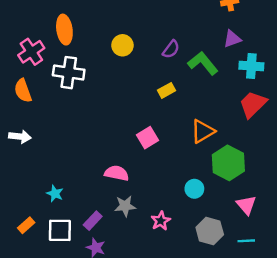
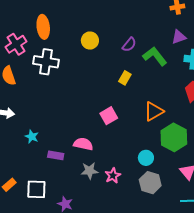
yellow rectangle: (166, 90) -> (125, 78), turned -32
cyan star: (55, 194) -> (32, 137), moved
purple rectangle: (93, 221) -> (56, 155), moved, turned 56
pink star: (161, 221) -> (113, 176), moved
gray hexagon: (210, 231) -> (150, 183), moved

